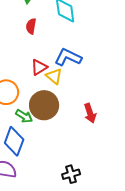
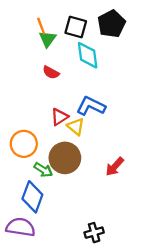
red semicircle: (31, 26) -> (51, 72), turned -70
red arrow: (90, 113) -> (115, 167), turned 60

